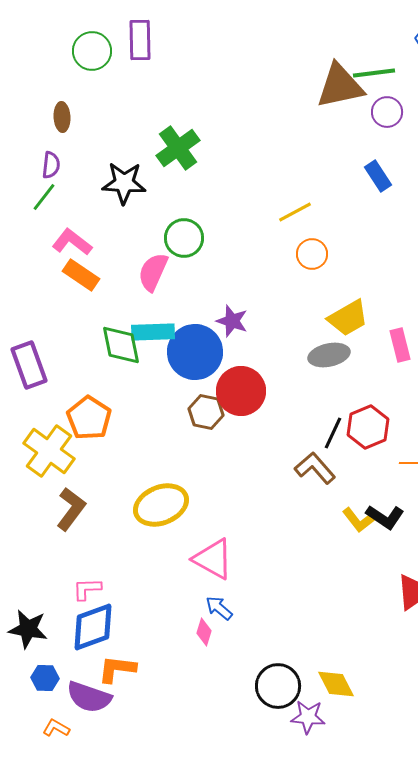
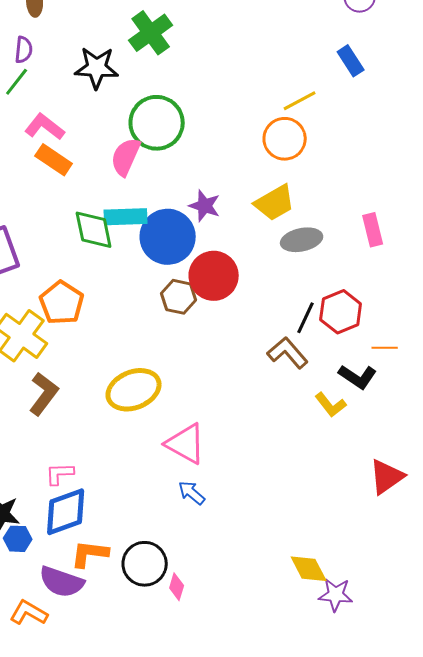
yellow line: (295, 212) -> (300, 101), moved
green circle: (184, 238) -> (157, 123), size x1.4
orange circle: (312, 254) -> (285, 139), size x1.4
yellow trapezoid: (348, 318) -> (275, 203), moved
black L-shape: (385, 517) -> (358, 377), moved
pink diamond: (204, 632) -> (177, 587), moved
blue hexagon: (45, 678) -> (18, 539), moved
black circle: (278, 686) -> (145, 564), moved
purple star: (308, 717) -> (336, 595), moved
orange L-shape: (56, 728) -> (29, 613), size x1.4

